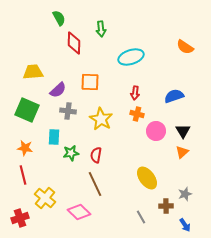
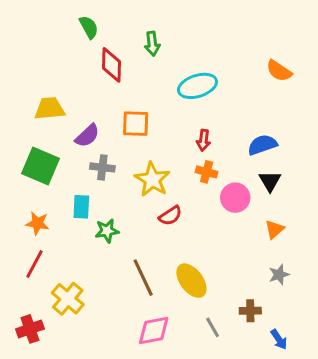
black triangle: (183, 131) -> (270, 181), moved
red semicircle: (96, 155) -> (170, 216), moved, turned -133
red line: (23, 175) -> (34, 264), turned 42
yellow ellipse: (147, 178) -> (191, 281), moved
gray star: (185, 194) -> (279, 275), moved
pink diamond: (79, 212) -> (154, 330), moved, turned -55

